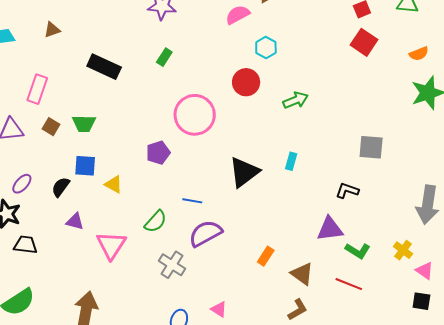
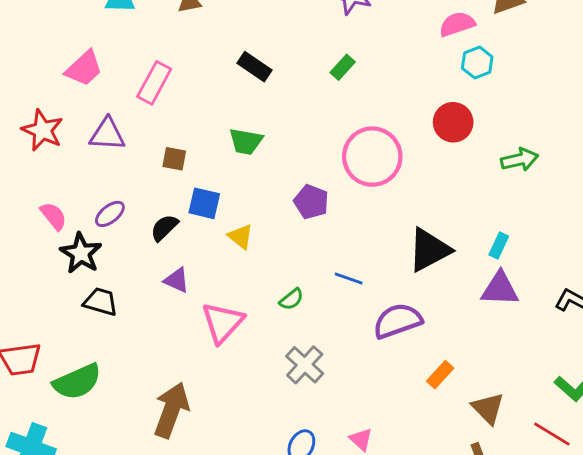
cyan hexagon: (266, 48) -> (477, 63), moved
black rectangle: (104, 67) -> (255, 67), size x0.7
green trapezoid: (84, 124) -> (246, 141), moved
brown square: (51, 127) -> (174, 159), moved, turned -30
purple pentagon: (158, 153) -> (311, 202), turned 30
green semicircle: (156, 221) -> (291, 299), size x0.7
purple triangle: (330, 229) -> (500, 289), moved
purple semicircle: (205, 233) -> (397, 321), moved

